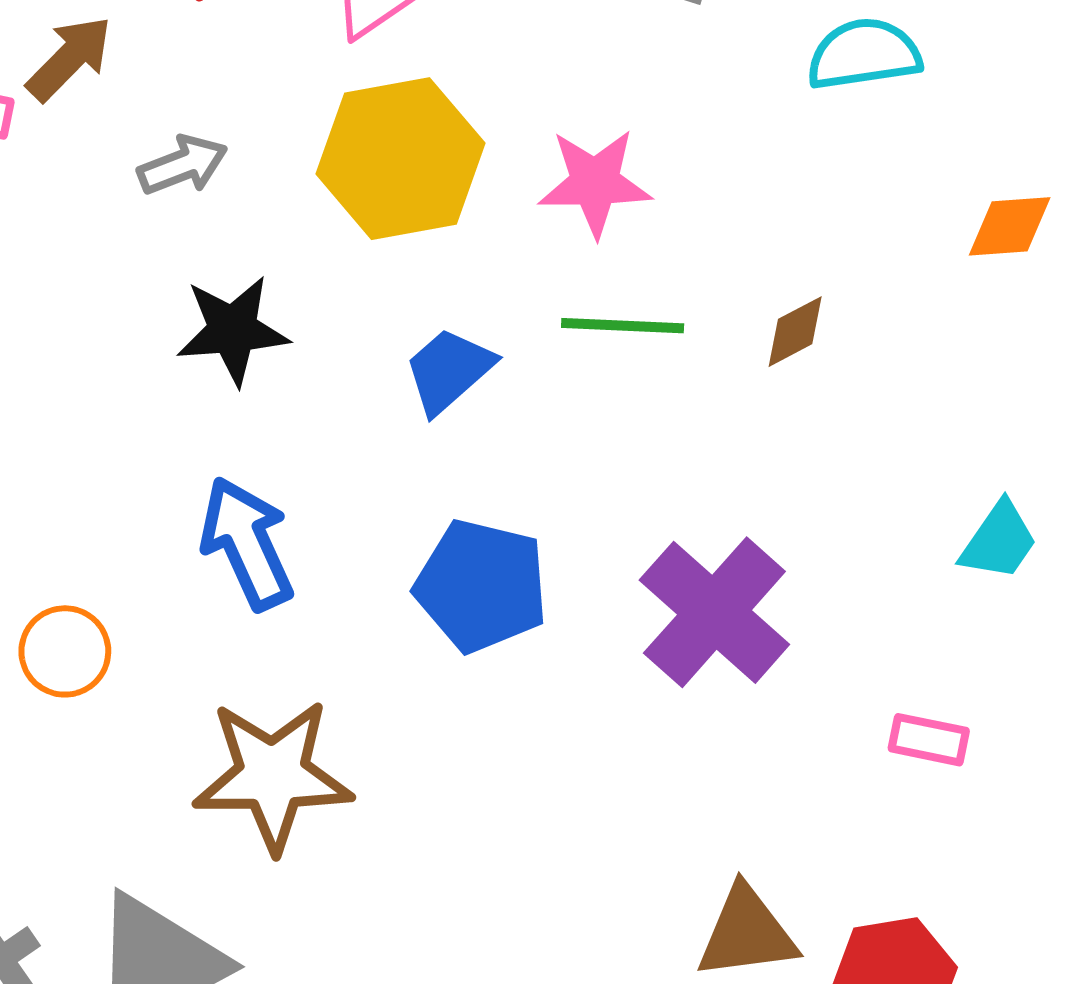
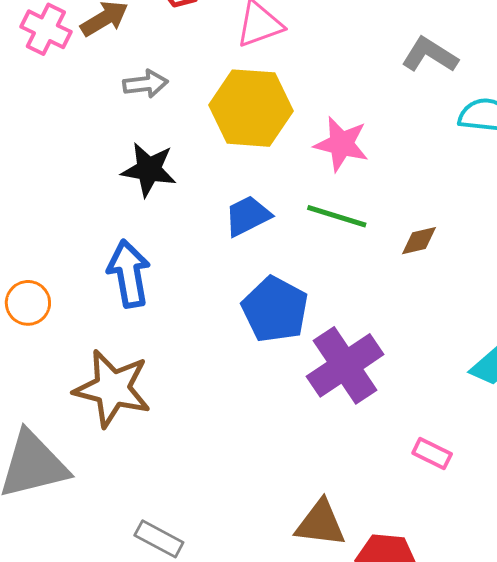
blue pentagon: (481, 586) -> (275, 309), moved

